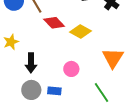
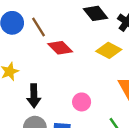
yellow diamond: (81, 31) -> (109, 50), moved

